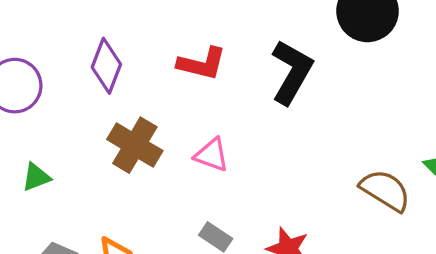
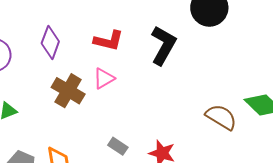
pink triangle: (212, 155) -> (104, 78), moved, turned -50

